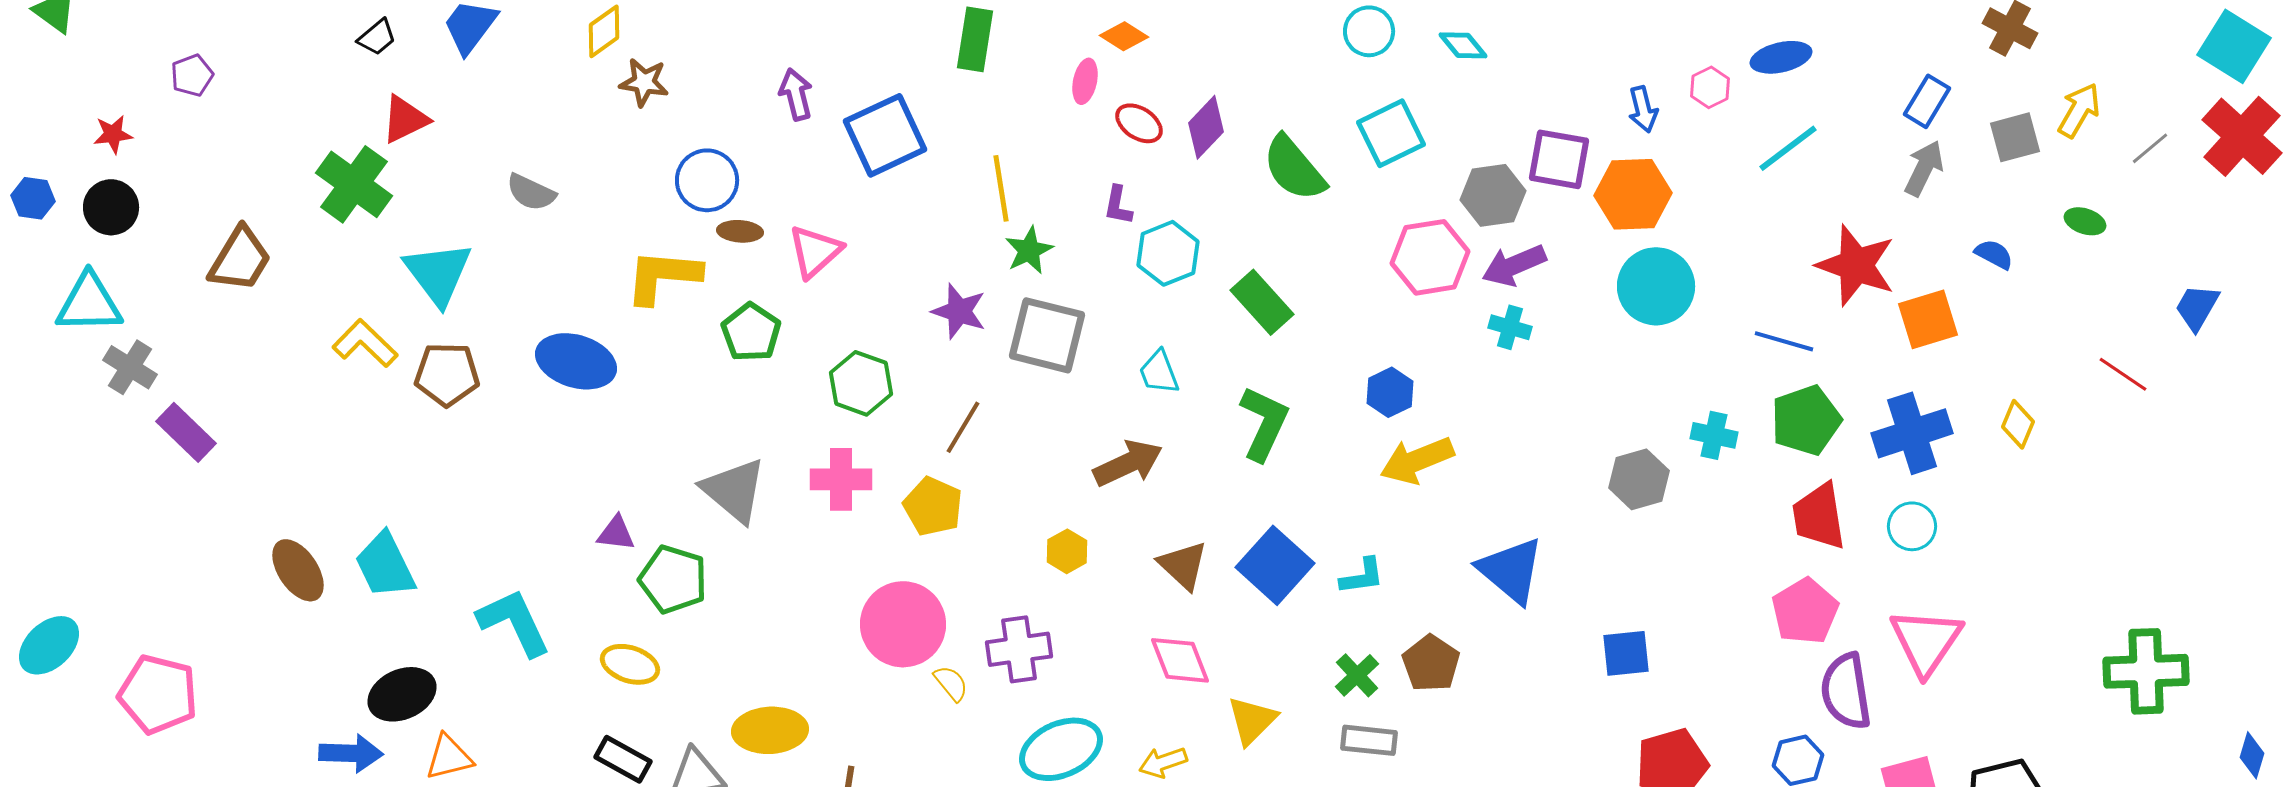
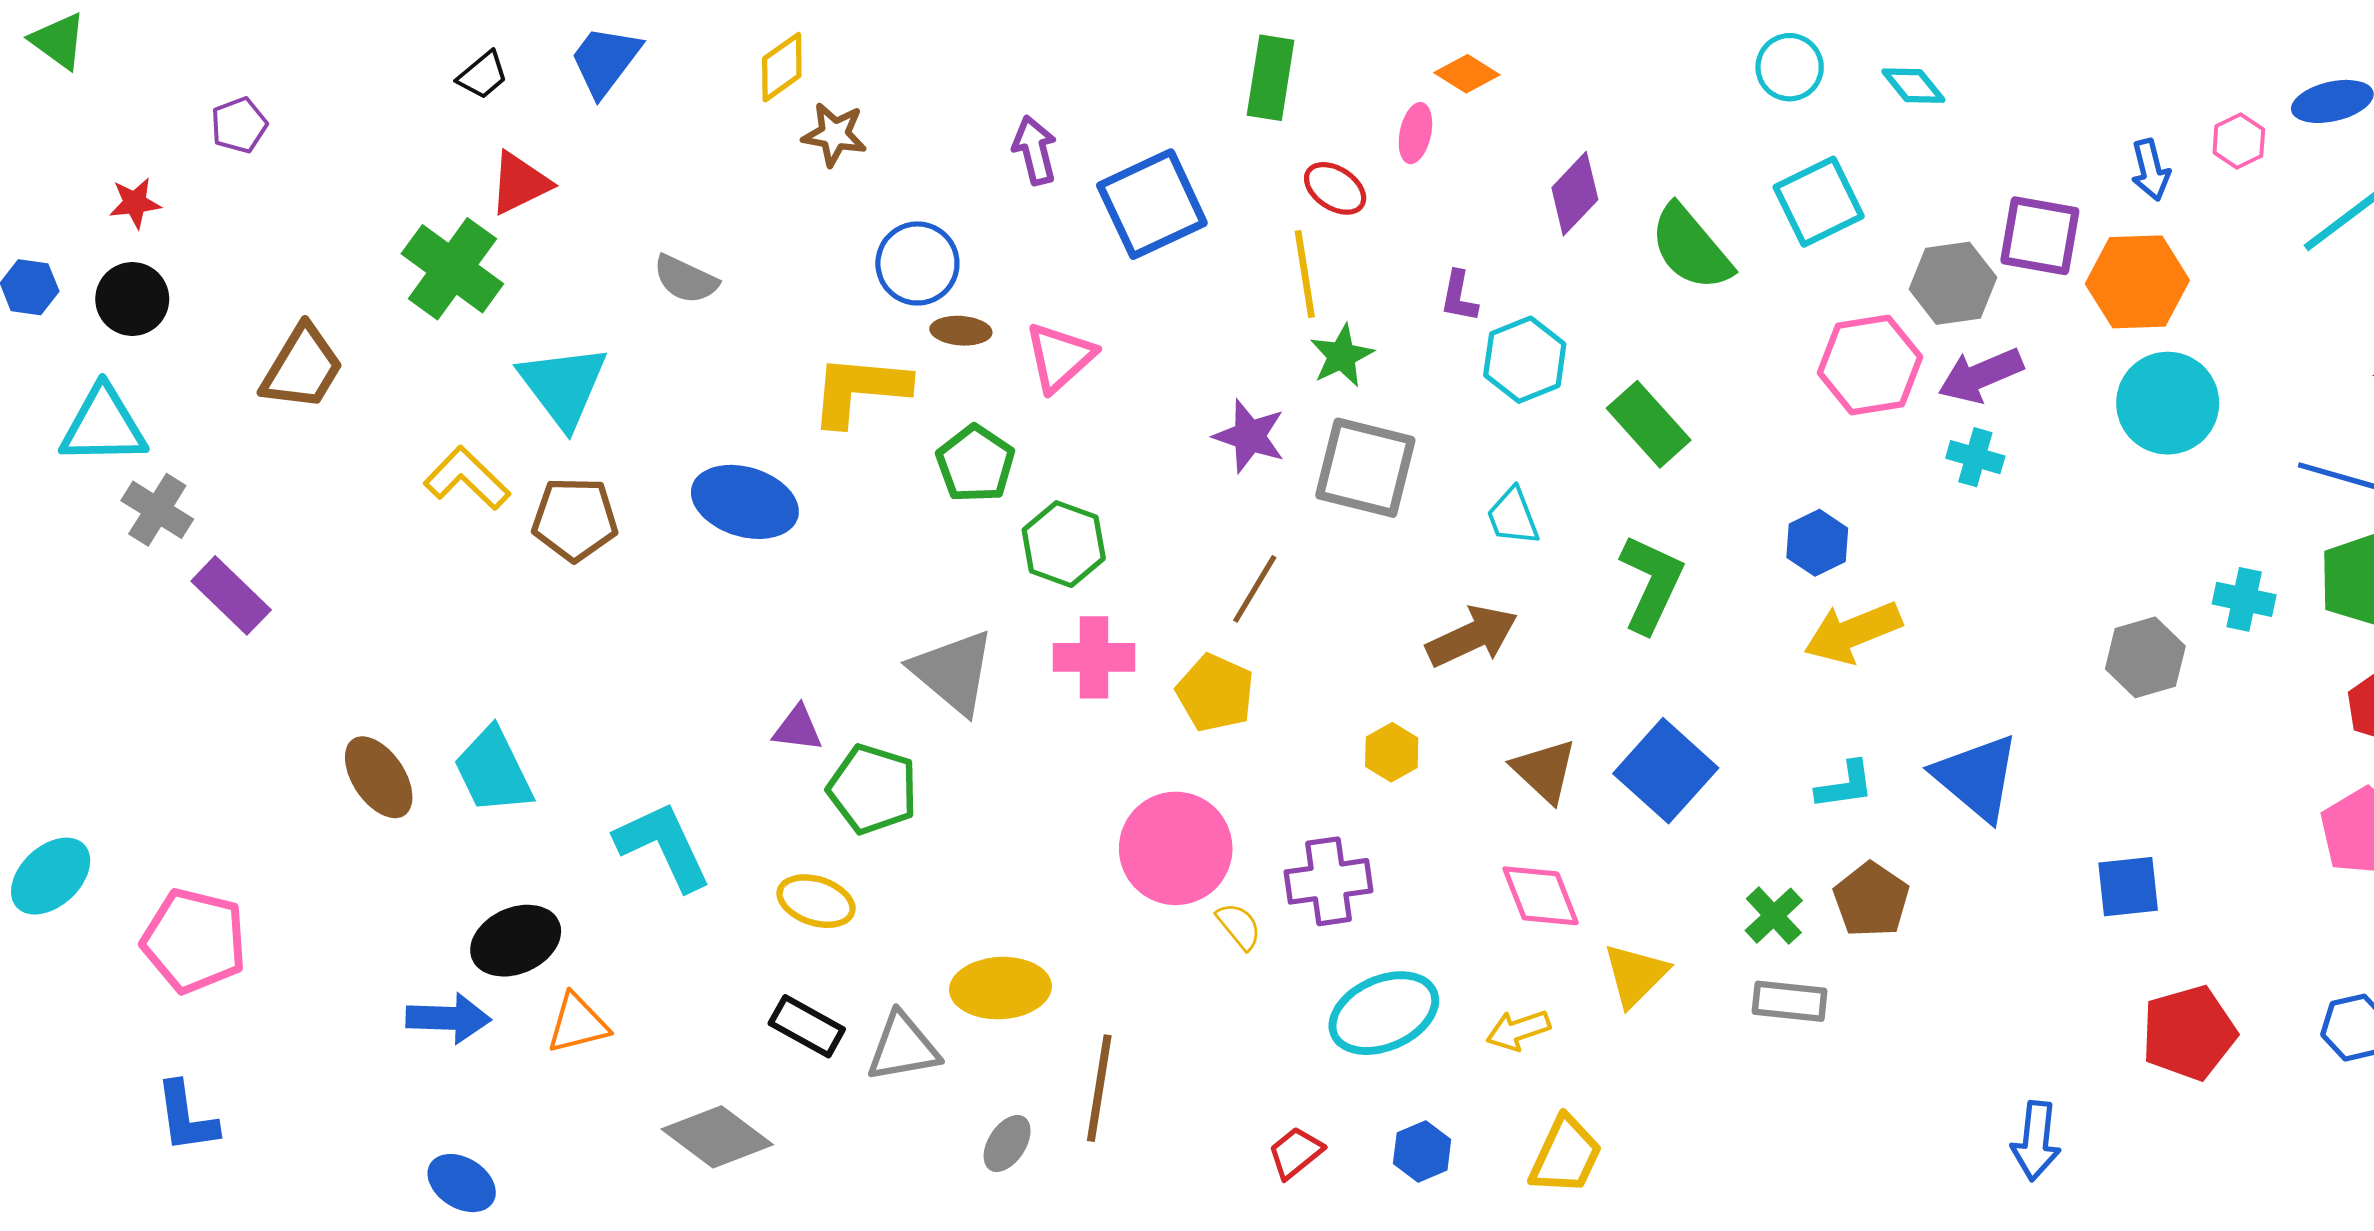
red ellipse: (1139, 123) -> (1335, 188), moved
green hexagon: (861, 383) -> (1064, 544), moved
cyan L-shape: (1362, 576) -> (1845, 785), moved

